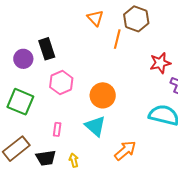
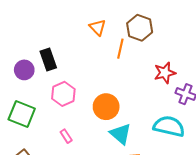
cyan triangle: (95, 126) -> (121, 134), moved
pink rectangle: (57, 129) -> (66, 136), moved, turned -40

